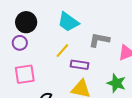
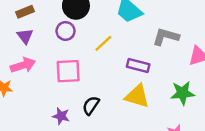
yellow line: (62, 51) -> (103, 43), moved
green star: (116, 83) -> (182, 93), turned -30

